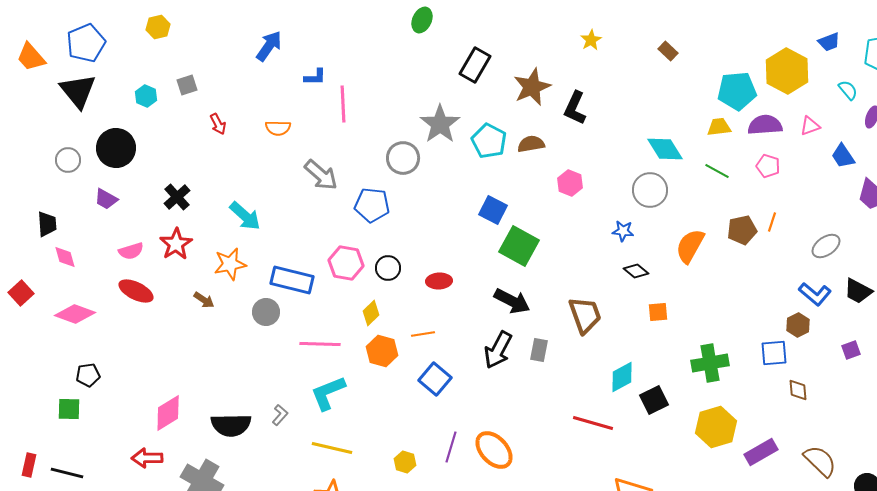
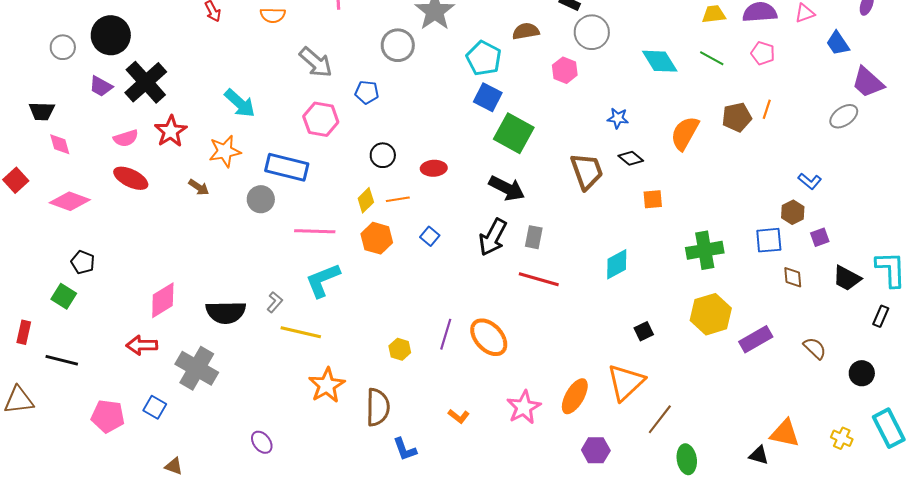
cyan pentagon: (489, 141) -> (484, 58), moved
cyan diamond: (665, 149) -> (660, 61), moved
gray circle: (650, 190) -> (592, 32), moved
black cross: (177, 197) -> (146, 82), moved, size x1.6
blue pentagon: (372, 205) -> (367, 92), size x0.7
black trapezoid: (47, 224) -> (42, 111), turned 96
gray ellipse: (826, 246) -> (844, 116), moved
pink hexagon: (346, 263) -> (321, 119), moved
black trapezoid: (858, 291) -> (847, 278), moved
blue L-shape: (815, 294) -> (810, 181), size x0.7
brown trapezoid: (585, 315) -> (587, 171), moved
orange line: (423, 334) -> (398, 199), moved
purple square: (851, 350) -> (820, 237), moved
black pentagon: (88, 375) -> (83, 262), turned 30
blue square: (435, 379) -> (430, 236), moved, size x0.6
black square: (654, 400) -> (644, 331), moved, size x0.7
green square: (69, 409) -> (64, 296), turned 30
red line: (593, 423) -> (539, 279), moved
yellow line: (332, 448) -> (301, 332), moved
brown semicircle: (820, 461) -> (815, 348), size x0.7
red rectangle: (29, 465) -> (24, 332), moved

